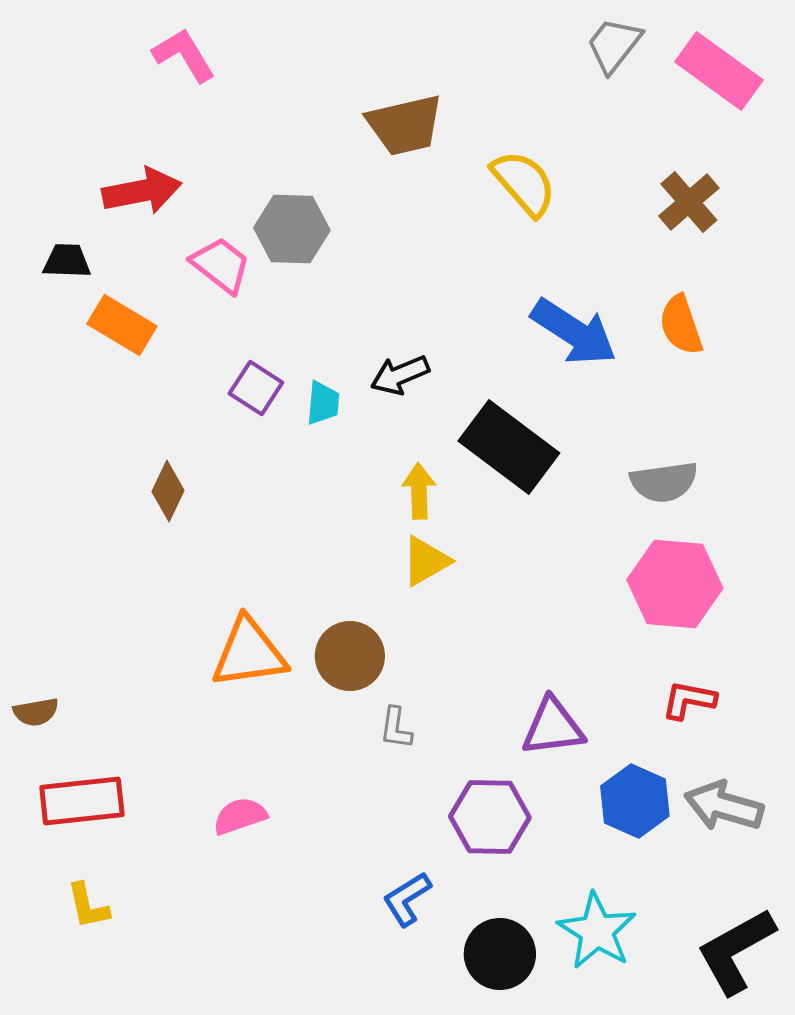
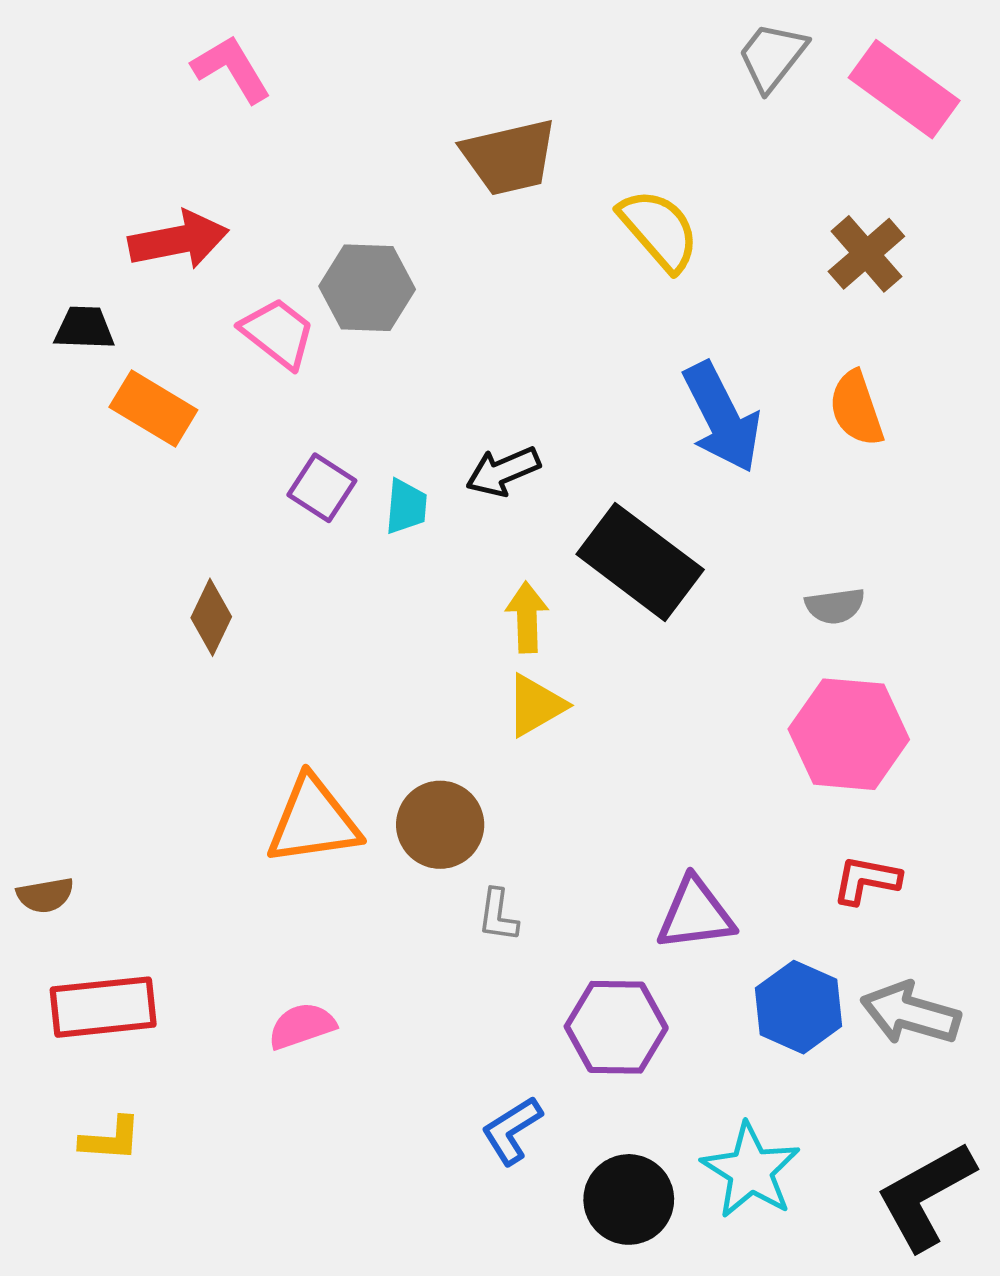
blue arrow: (574, 332) -> (722, 417), turned 30
gray semicircle: (664, 482) -> (835, 606), size x0.7
yellow L-shape: (88, 906) -> (111, 1139), turned -74

